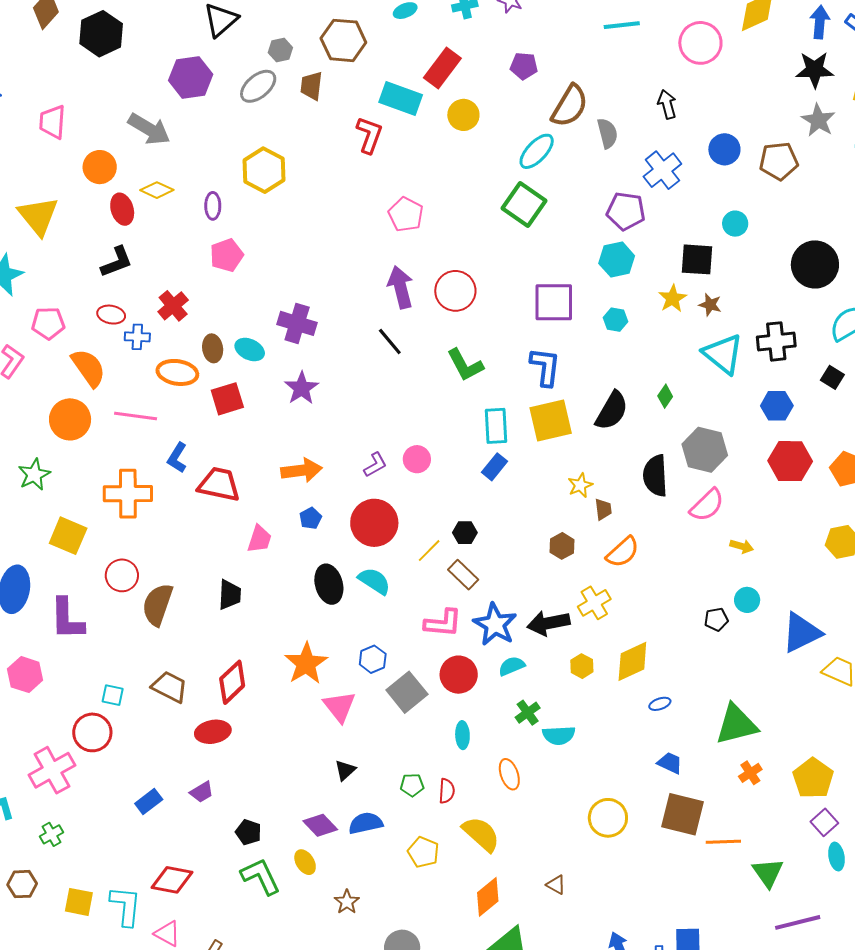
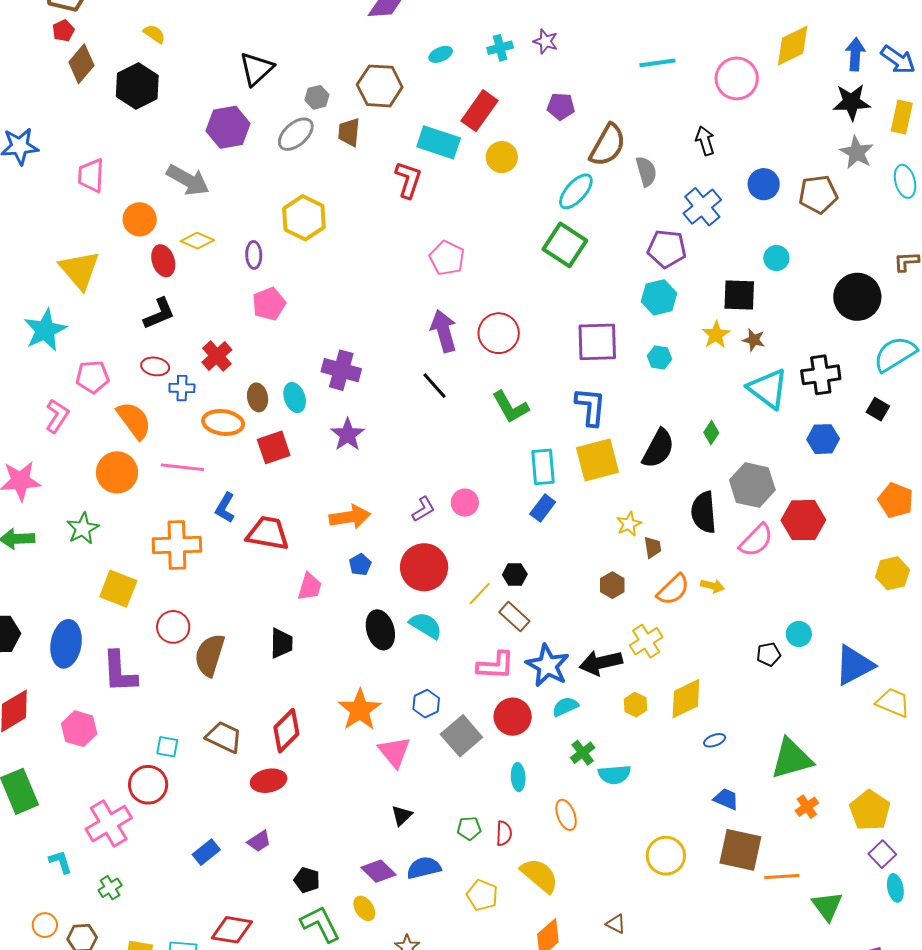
cyan ellipse: (250, 350) -> (295, 398), turned 48
red hexagon: (790, 461) -> (803, 520), moved
yellow arrow: (742, 546) -> (712, 586), moved

